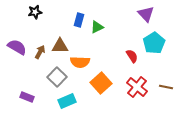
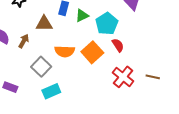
cyan pentagon: (154, 43) -> (107, 24), moved
brown triangle: (60, 46) -> (44, 24), moved
orange square: (101, 83) -> (92, 52), moved

